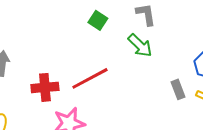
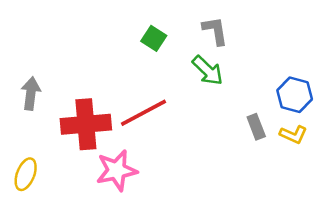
red cross: (45, 87) -> (86, 124), size x1.4

